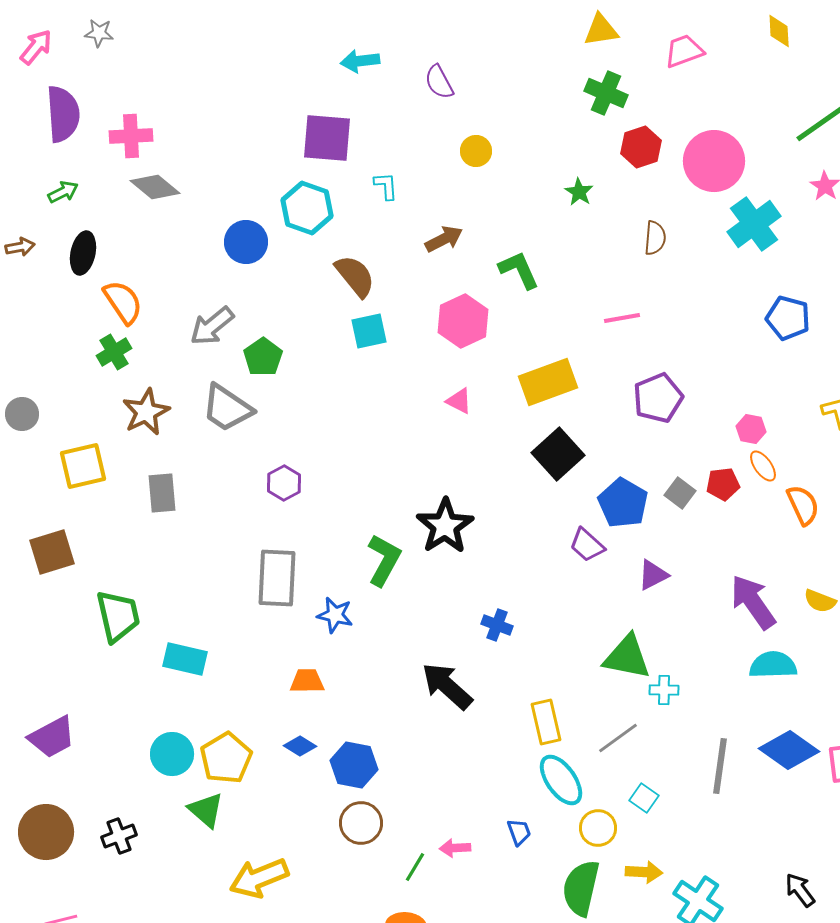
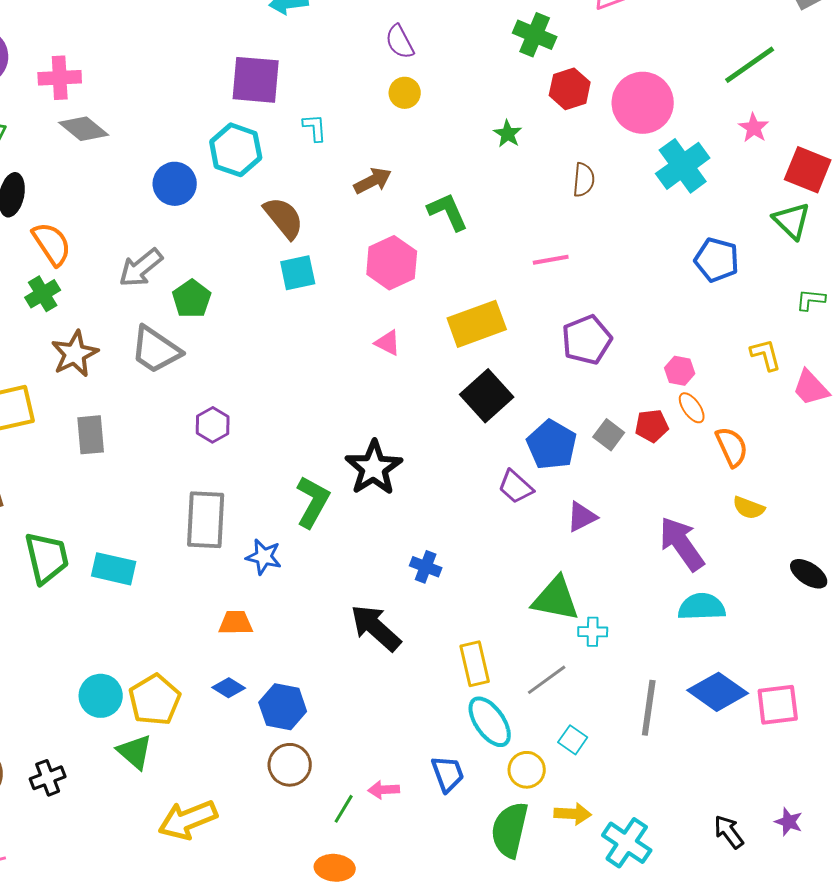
purple semicircle: (439, 82) -> (400, 42), moved
yellow semicircle: (820, 601) -> (749, 508), moved
cyan rectangle: (185, 659) -> (114, 569), moved
blue trapezoid: (519, 832) -> (448, 774), size x1.4

